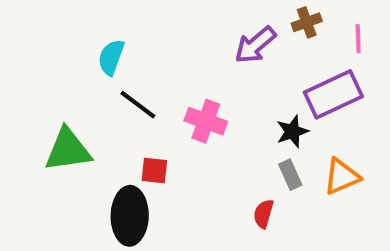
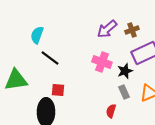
brown cross: (307, 22) -> (132, 30), moved
pink cross: (206, 121) -> (102, 62), moved

